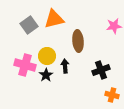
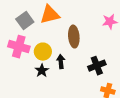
pink cross: (25, 65) -> (19, 47), moved

